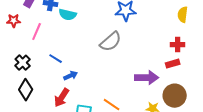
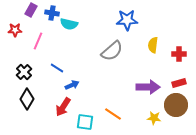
yellow semicircle: (183, 15) -> (153, 45), moved
red rectangle: (173, 64) -> (179, 83), moved

